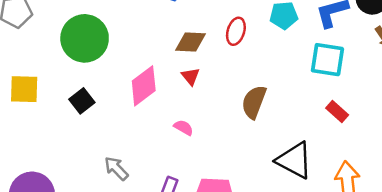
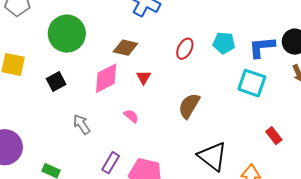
brown diamond: (190, 42) -> (125, 48), moved
red rectangle: (337, 111) -> (274, 136), moved
gray arrow: (116, 168) -> (82, 124), moved

